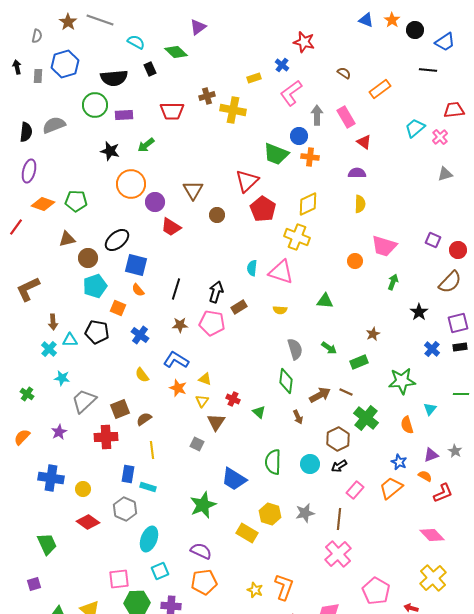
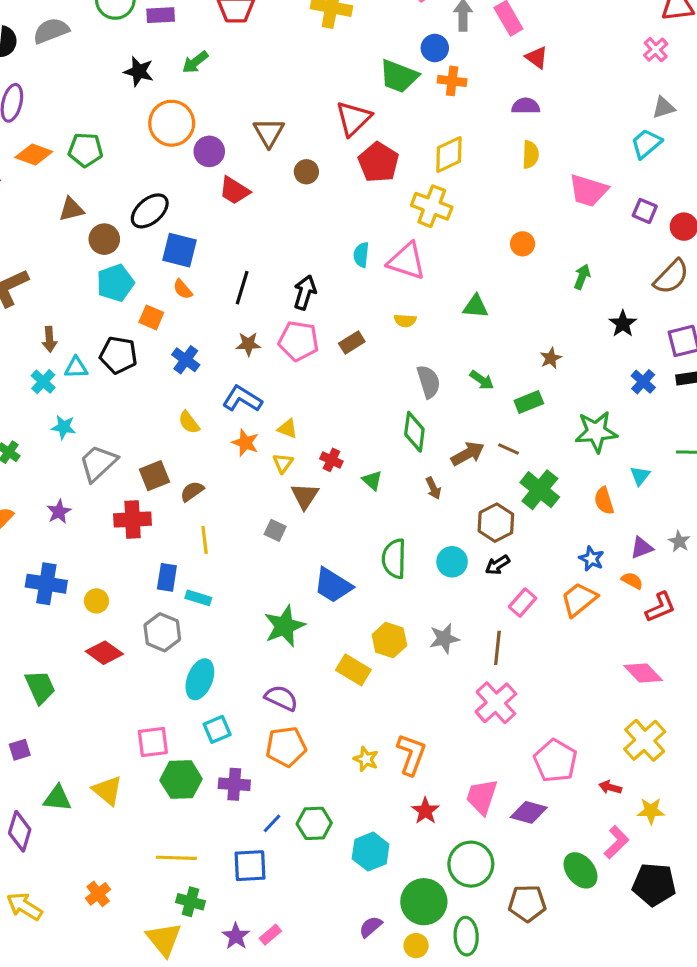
cyan trapezoid: (415, 128) -> (646, 144), moved
pink trapezoid: (384, 246) -> (588, 191), moved
brown rectangle: (239, 307) -> (352, 342), moved

